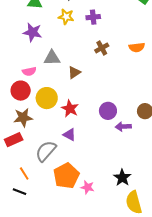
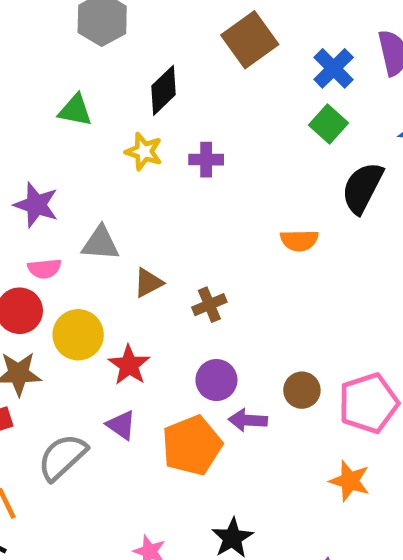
purple star: (32, 32) -> (36, 205), moved
brown cross: (102, 48) -> (209, 305), moved
orange pentagon: (66, 176) -> (192, 446), moved

